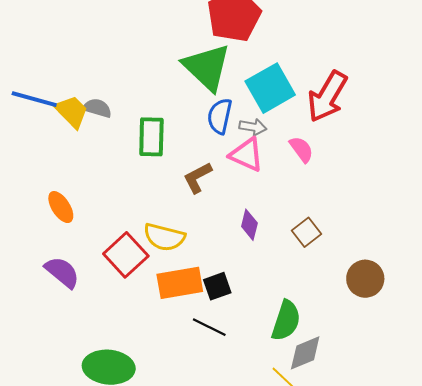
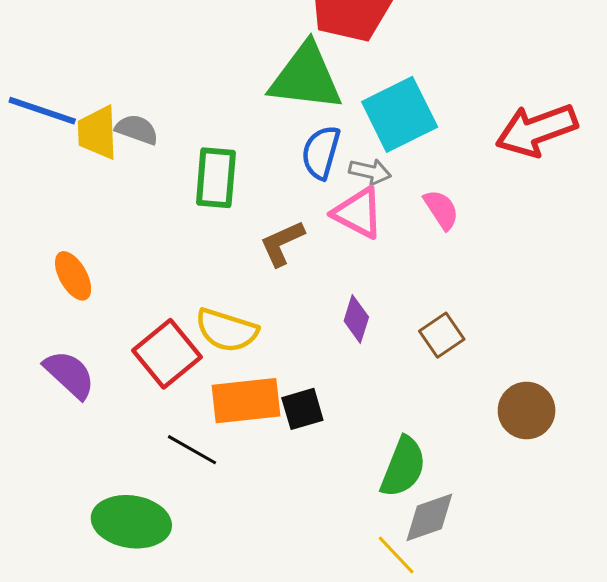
green triangle: (207, 67) -> (306, 77), turned -40
red arrow: (327, 97) -> (536, 130), moved, turned 36
yellow trapezoid: (72, 112) -> (98, 133), turned -141
black line: (209, 327) -> (192, 450), moved

